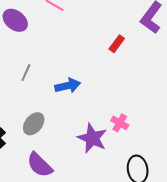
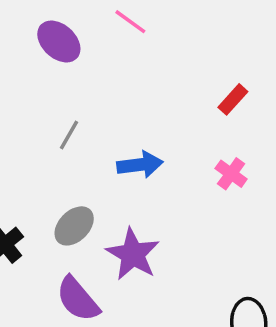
pink cross: (120, 123) -> (231, 174), moved
purple star: (92, 138) -> (133, 254), moved

